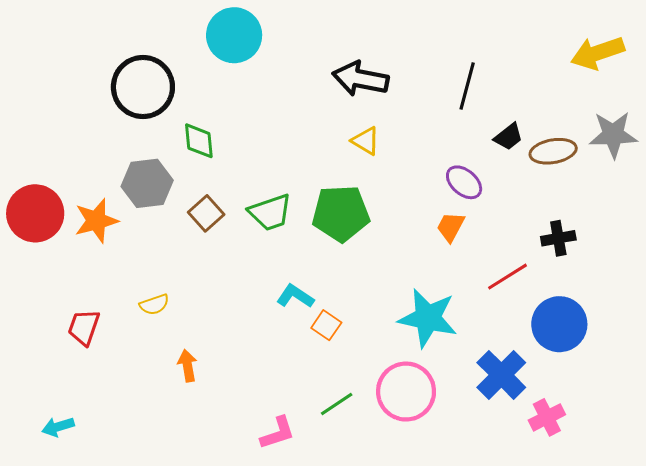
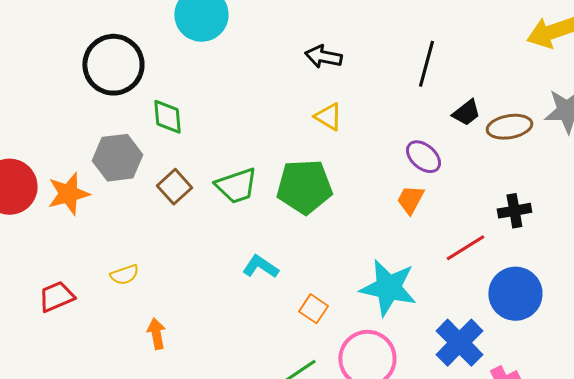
black arrow: (360, 79) -> (323, 57), size x0.7
orange square: (326, 325) -> (313, 309), moved
red trapezoid: (84, 327) -> (56, 297), turned 48

